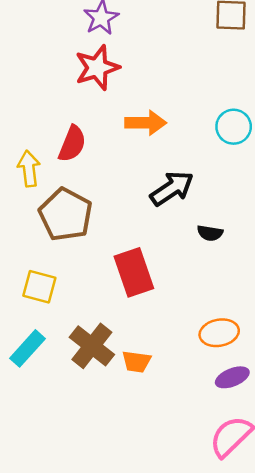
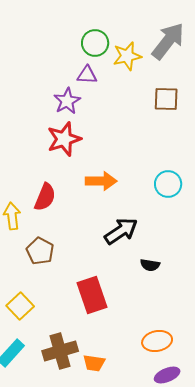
brown pentagon: (66, 215) -> (40, 251), size x0.7
yellow square: (39, 287) -> (20, 306), turned 32
brown cross: (92, 346) -> (60, 351), turned 36

